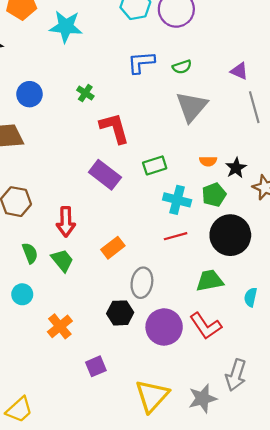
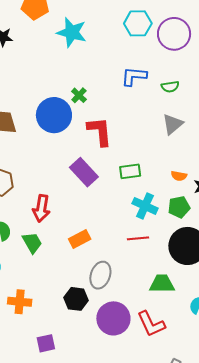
blue circle: (29, 94) -> (54, 115), moved, size x1.5
gray triangle: (192, 107) -> (173, 124), size x0.7
orange cross: (60, 326) -> (20, 302), turned 35

